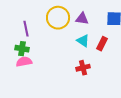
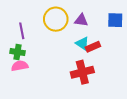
red rectangle: (102, 44) -> (93, 47), moved, turned 40
red cross: (83, 68) -> (82, 72), size x1.5

